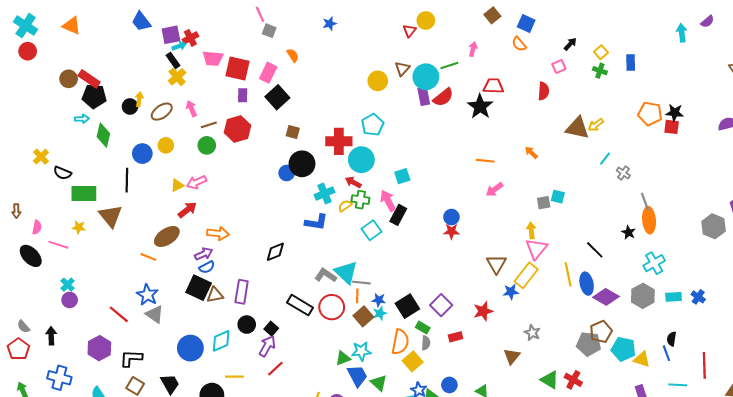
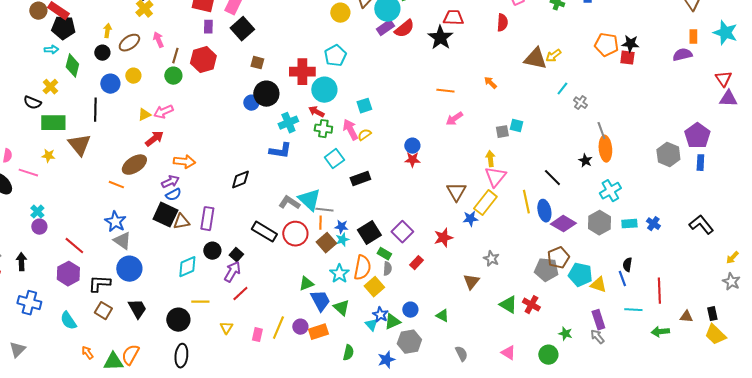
purple rectangle: (424, 96) -> (385, 28), turned 66
black circle: (130, 106) -> (102, 53), moved
brown line: (209, 125) -> (175, 56), turned -56
yellow cross: (41, 157) -> (50, 87), moved
yellow semicircle: (345, 206) -> (364, 135), moved
black rectangle: (398, 215) -> (360, 179), moved, turned 42
red line: (119, 314) -> (74, 246), moved
red rectangle: (456, 337) -> (416, 263), turned -32
blue circle: (190, 348) -> (129, 269), moved
cyan star: (361, 351) -> (339, 274), moved, turned -30

